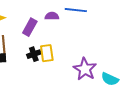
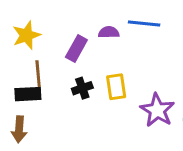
yellow rectangle: (47, 53) -> (116, 87), moved

